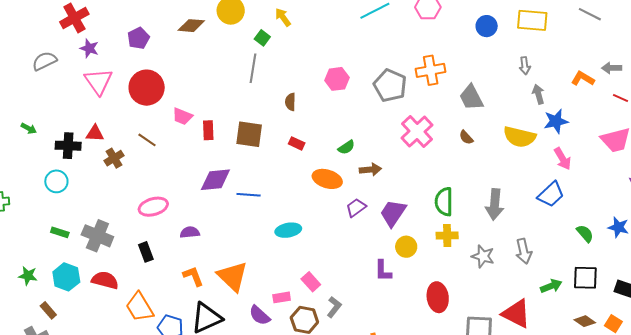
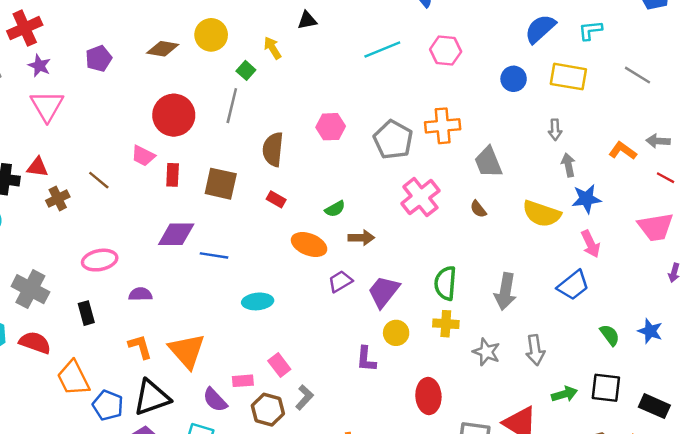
red circle: (147, 88) -> (174, 115), moved
brown semicircle: (290, 102) -> (273, 149), size x1.6

